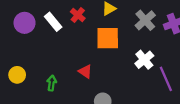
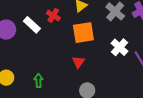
red triangle: (85, 71) -> (78, 62), moved, turned 40

